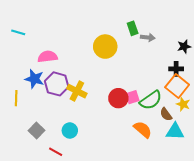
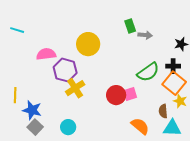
yellow circle: (105, 47) -> (88, 44), moved
blue star: (34, 79) -> (32, 110), moved
purple hexagon: (57, 84) -> (65, 70), moved
yellow cross: (77, 91) -> (75, 88), turned 30
green semicircle: (151, 100) -> (148, 72), moved
brown semicircle: (166, 114) -> (163, 111), turned 32

